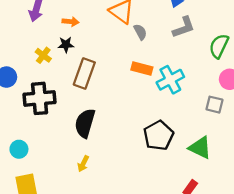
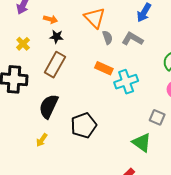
gray L-shape: (184, 27) -> (132, 39), moved, turned -140
black star: (66, 45) -> (56, 37), moved
gray square: (214, 105) -> (157, 117), moved
black pentagon: (159, 135) -> (84, 125), moved

